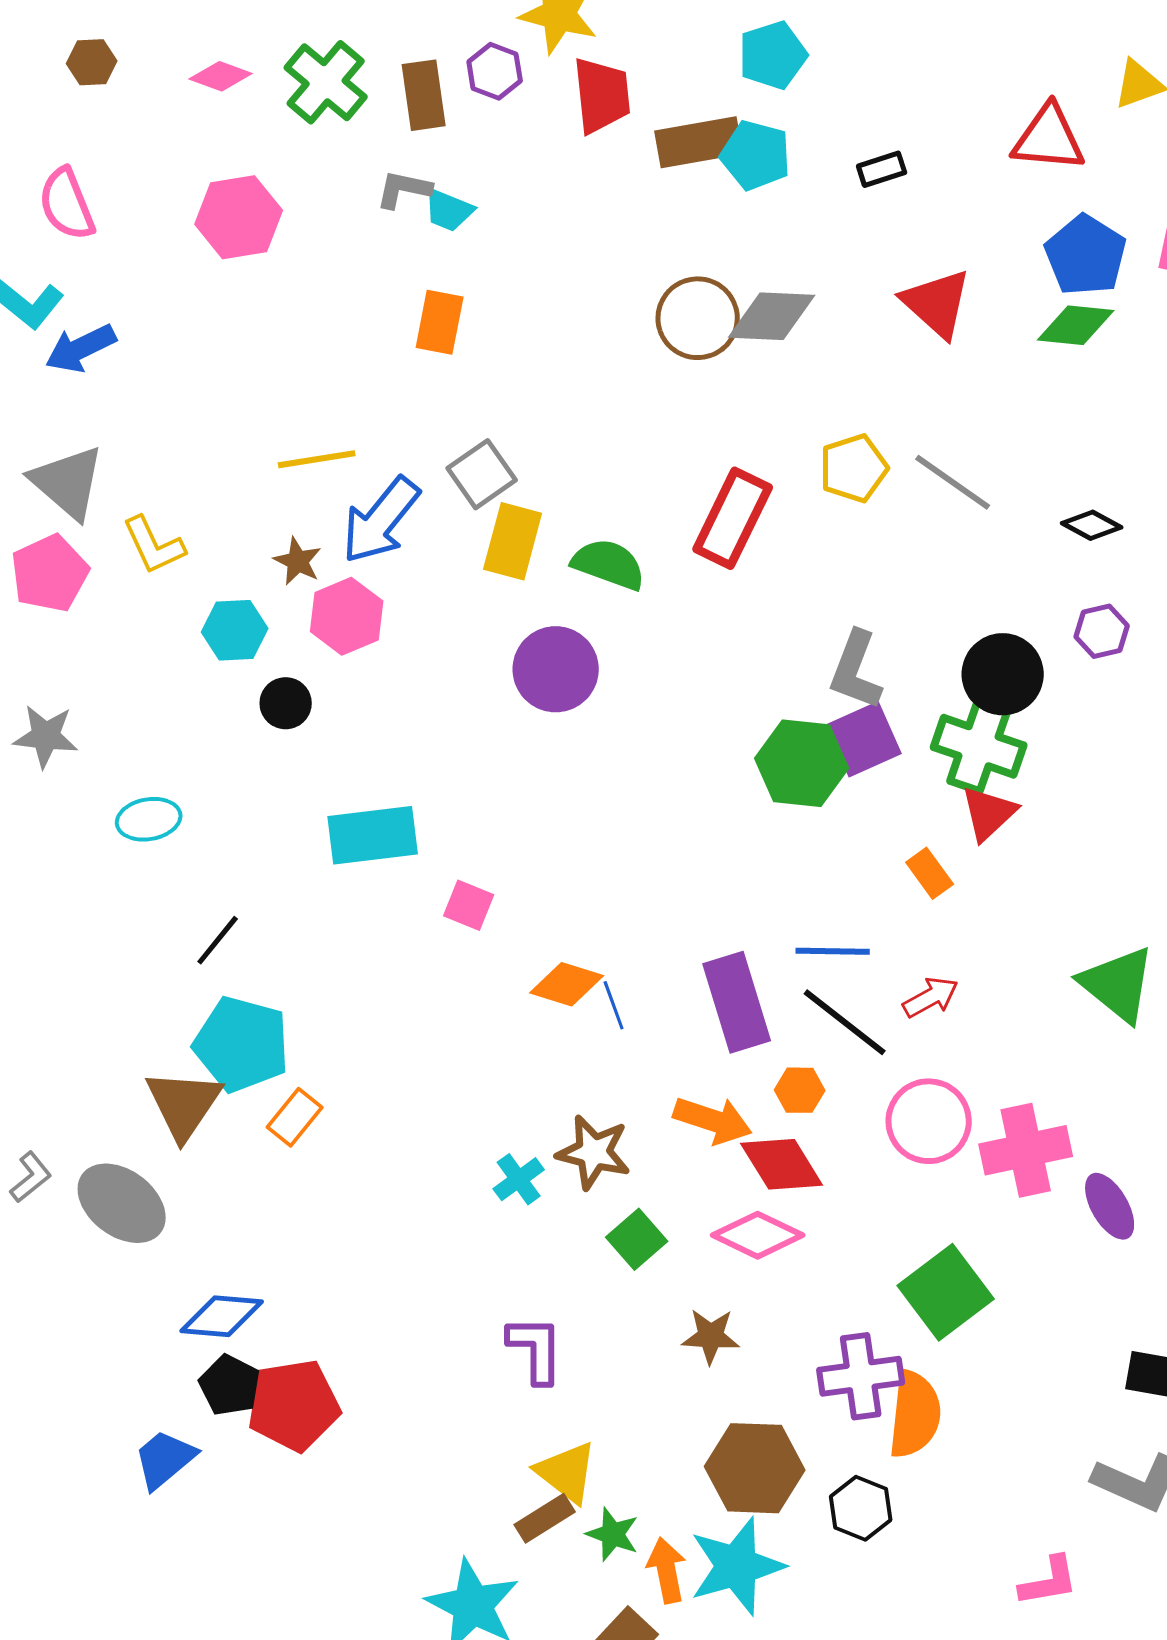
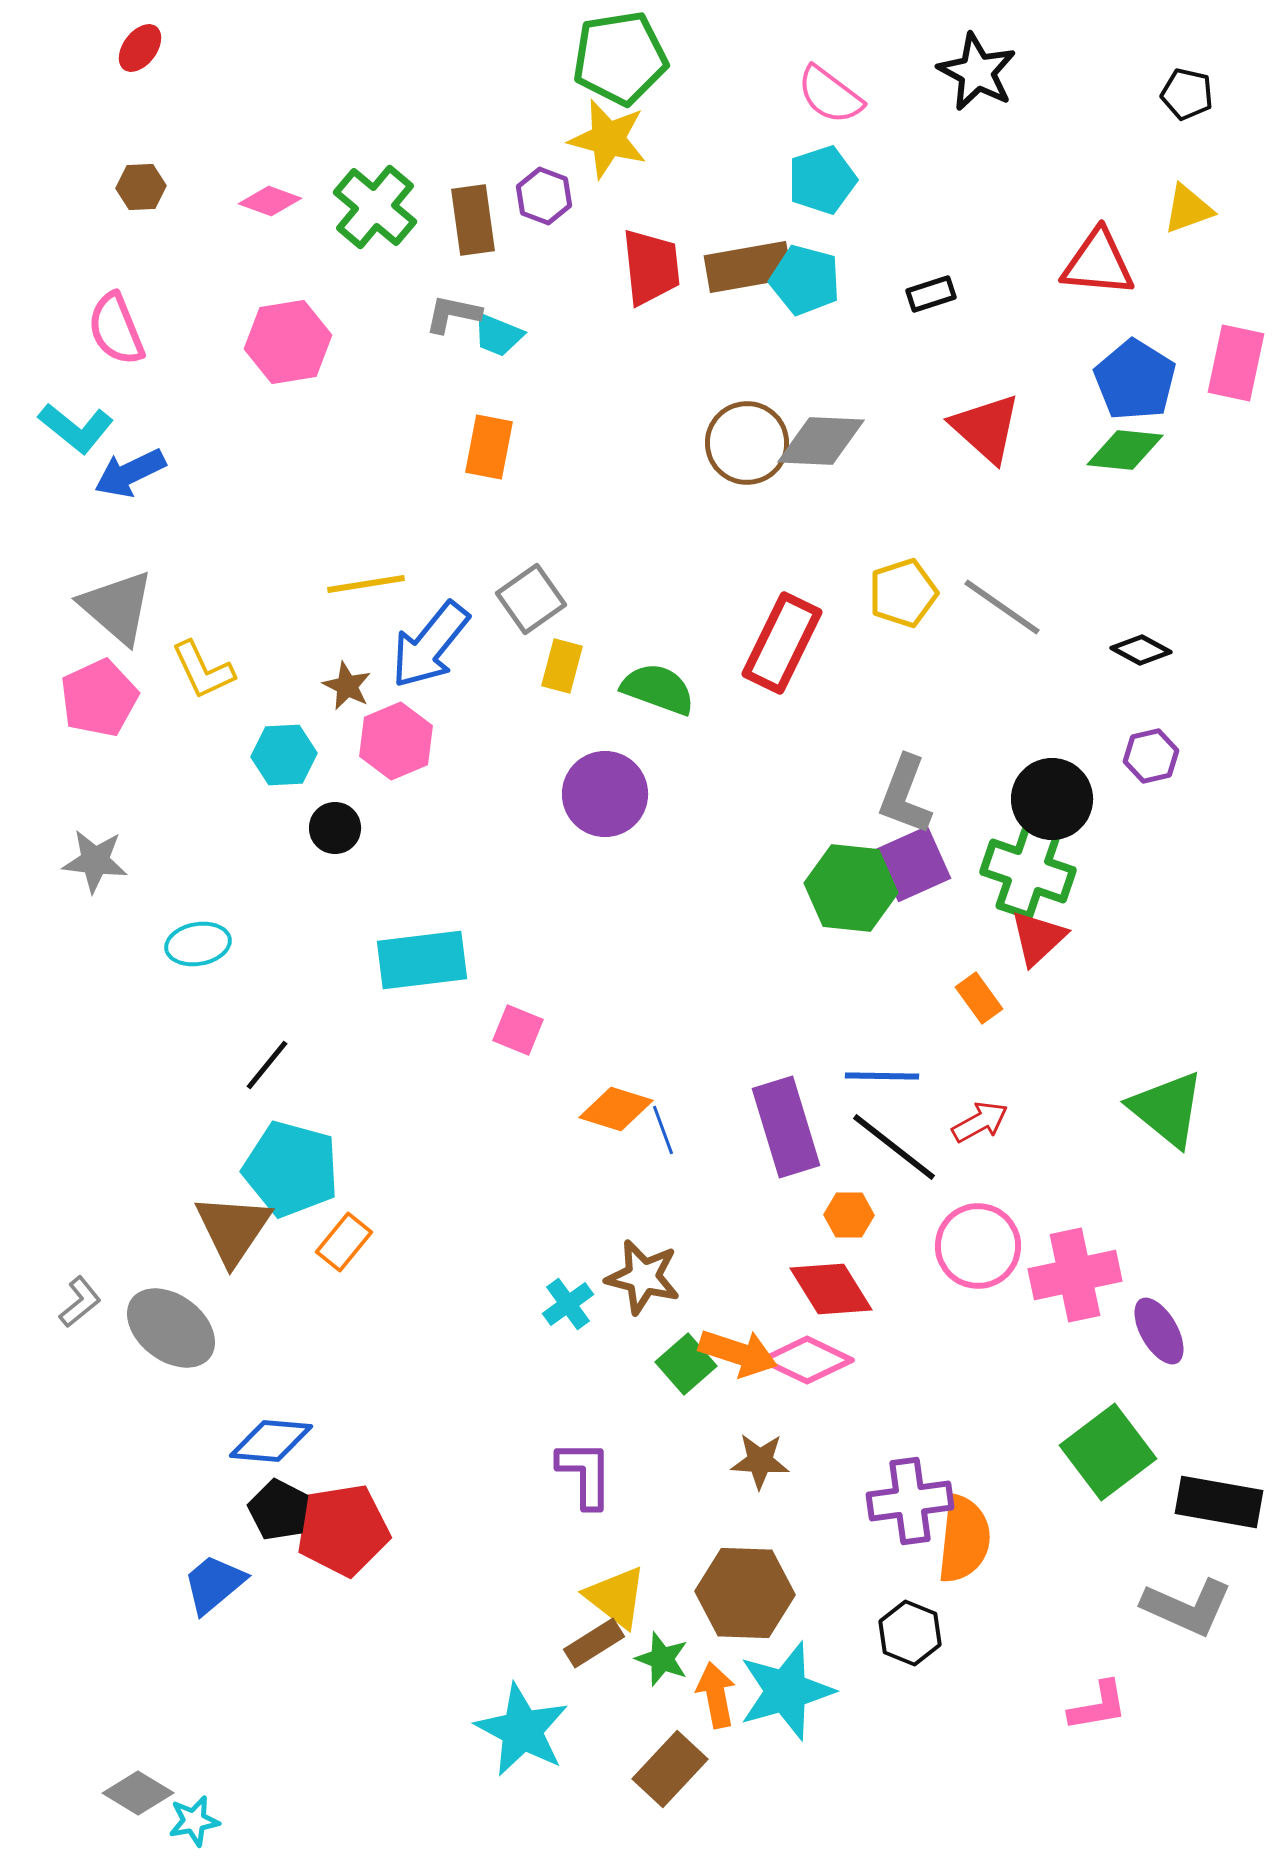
red trapezoid: (602, 95) -> (651, 267), moved
yellow rectangle: (513, 541) -> (562, 666), size x0.7
orange arrow: (713, 1120) -> (738, 1353), moved
green square: (946, 1292) -> (1108, 1452), moved
brown hexagon: (755, 1468) -> (745, 1593), moved

